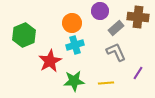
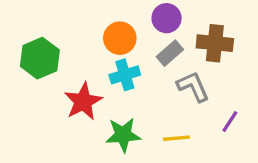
brown cross: (138, 17) -> (215, 43), moved
gray rectangle: (116, 28) -> (170, 53), moved

